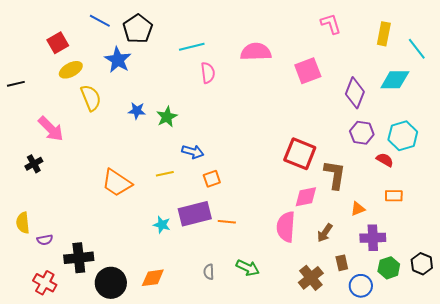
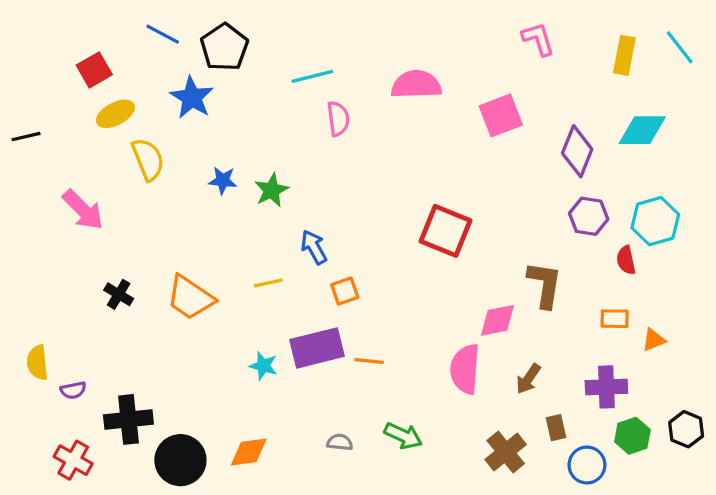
cyan line: (417, 49) -> (680, 47), moved
blue arrow: (193, 152) -> (314, 247), turned -135
red square: (300, 154) -> (445, 231), moved
red semicircle: (385, 160) -> (626, 260), turned -132
black cross: (34, 164) -> (119, 294), moved, turned -30
orange rectangle: (394, 196) -> (615, 319), moved
orange triangle: (358, 209) -> (654, 340), moved
gray semicircle: (209, 272) -> (340, 442), turned 98

